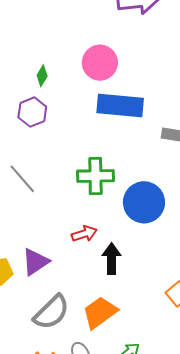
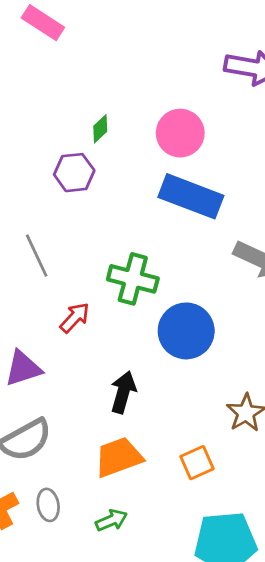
red arrow: (84, 234) -> (75, 318), moved, turned -45
orange trapezoid: (100, 312) -> (119, 457), moved

